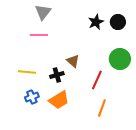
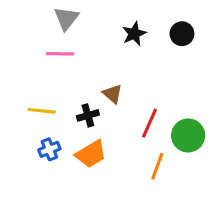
black star: (96, 22) -> (134, 34), moved
green circle: (120, 59) -> (188, 135), moved

